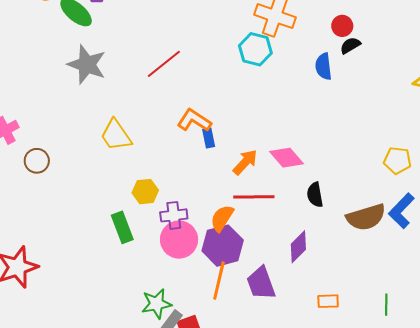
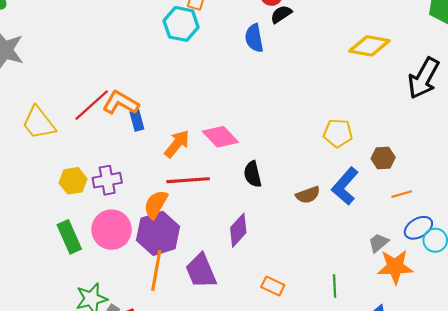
red line: (164, 64) -> (92, 105), moved
purple cross: (174, 215) -> (107, 180), moved
brown semicircle: (366, 217) -> (308, 195), size x0.6
green rectangle: (122, 227) -> (69, 237), moved
orange rectangle: (328, 301) -> (273, 286), turned 30

